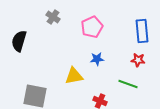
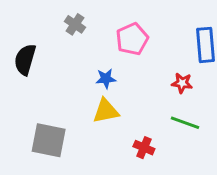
blue star: (97, 59) -> (106, 79), moved
red star: (138, 60) -> (182, 83), moved

